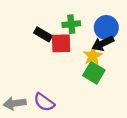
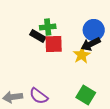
green cross: (71, 24) -> (48, 27), moved
green square: (94, 73) -> (86, 95), moved

